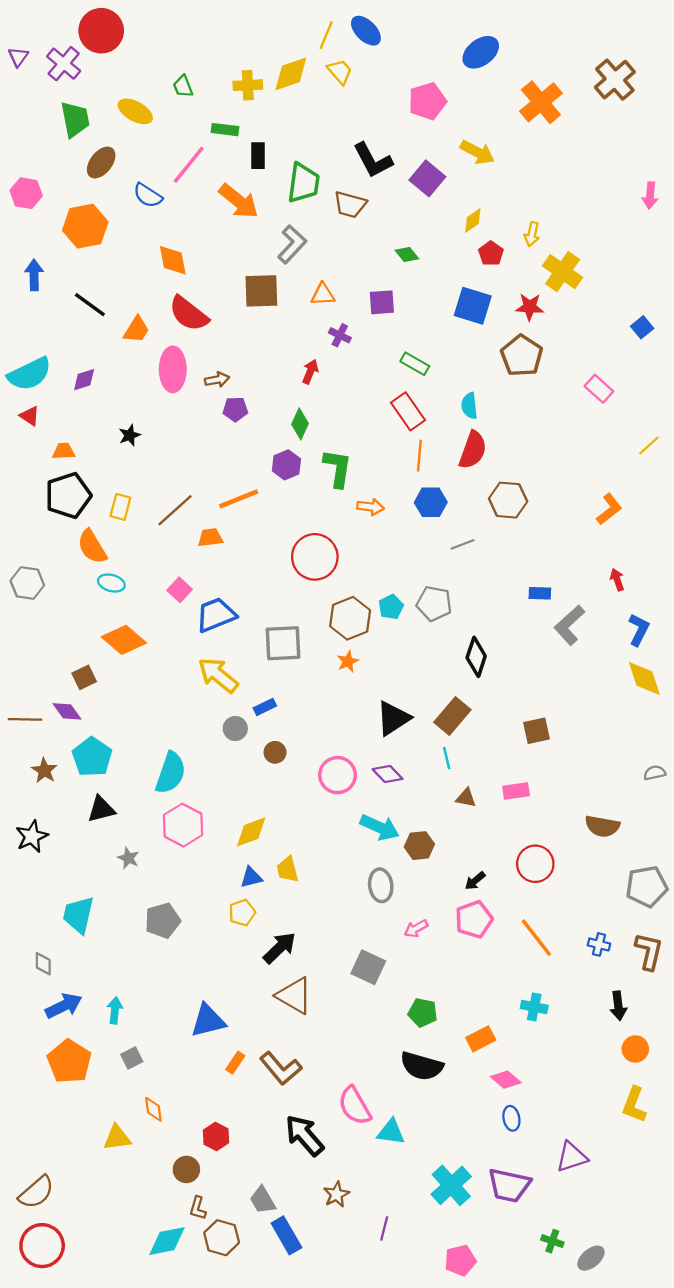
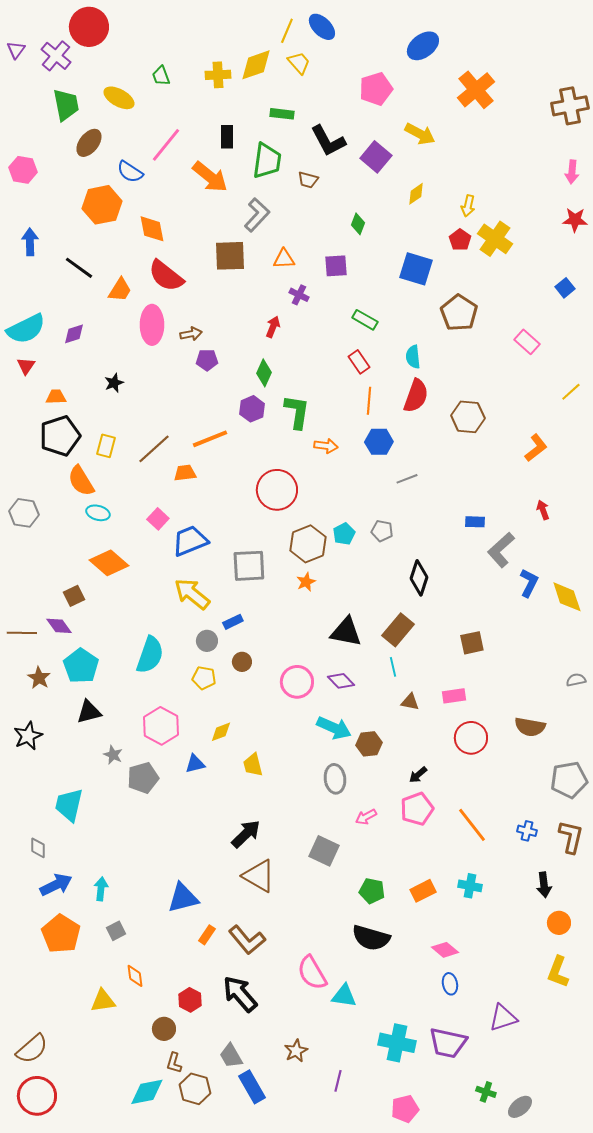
brown cross: (615, 80) -> (570, 106), moved, turned 30
green rectangle: (225, 130) -> (282, 114), moved
brown trapezoid: (350, 205) -> (308, 180), size x0.7
orange hexagon: (85, 226) -> (102, 205), moved
red pentagon: (491, 253) -> (460, 240), moved
green diamond: (407, 255) -> (358, 224), turned 60
red star: (530, 307) -> (575, 220), moved
red rectangle: (408, 411) -> (359, 362), size x0.7
red triangle: (30, 416) -> (26, 366), turned 30
brown hexagon: (508, 500) -> (468, 417), moved
gray pentagon: (434, 603) -> (382, 531), size x0.7
blue L-shape: (639, 630) -> (529, 583), moved
black triangle: (393, 718) -> (346, 632), turned 44
cyan semicircle: (170, 773) -> (150, 655), moved
yellow diamond: (251, 832) -> (221, 732), size x0.7
red circle: (535, 864) -> (471, 738), moved
blue triangle: (251, 877) -> (195, 764), moved
yellow pentagon: (242, 913) -> (204, 678), moved, turned 30
gray pentagon: (163, 921) -> (143, 778), moved
orange rectangle: (481, 1039) -> (423, 891), moved
black arrow: (305, 1135) -> (240, 994), moved
cyan cross: (451, 1185) -> (397, 1043), turned -36

